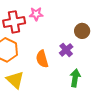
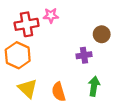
purple cross: (66, 50) -> (84, 55), turned 32
orange semicircle: (42, 59) -> (59, 92), moved

